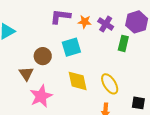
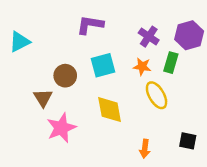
orange star: (85, 22) -> (142, 67), moved
yellow ellipse: (110, 84) -> (157, 95), moved

